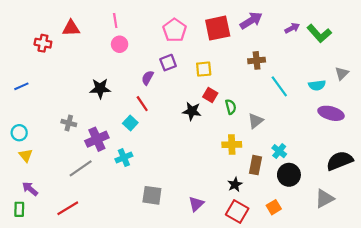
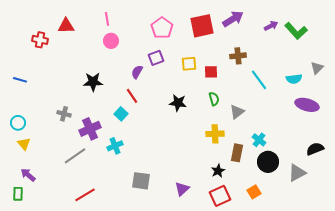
blue line: (21, 86) -> (20, 80), turned 40
red square: (210, 95) -> (211, 72), moved, turned -32
black semicircle: (340, 161) -> (315, 149), size x0.7
gray triangle: (325, 199) -> (297, 173), moved
red line: (68, 208) -> (85, 195), moved
red square: (237, 211) -> (220, 196), turned 35

